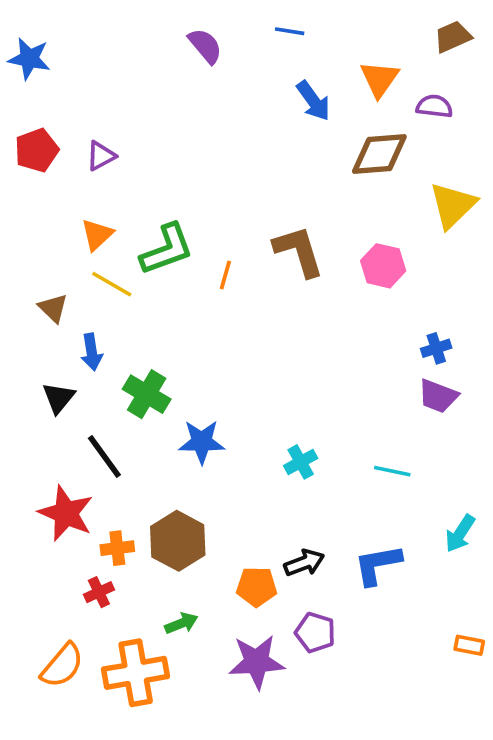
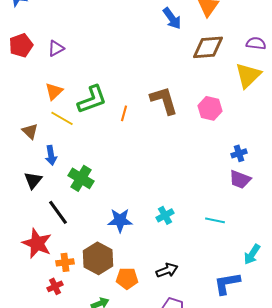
purple semicircle: (434, 106) -> (256, 43), moved
blue star: (202, 442) -> (120, 220), moved
blue L-shape: (378, 565) -> (227, 283), moved
orange pentagon: (257, 587) -> (127, 278), moved

